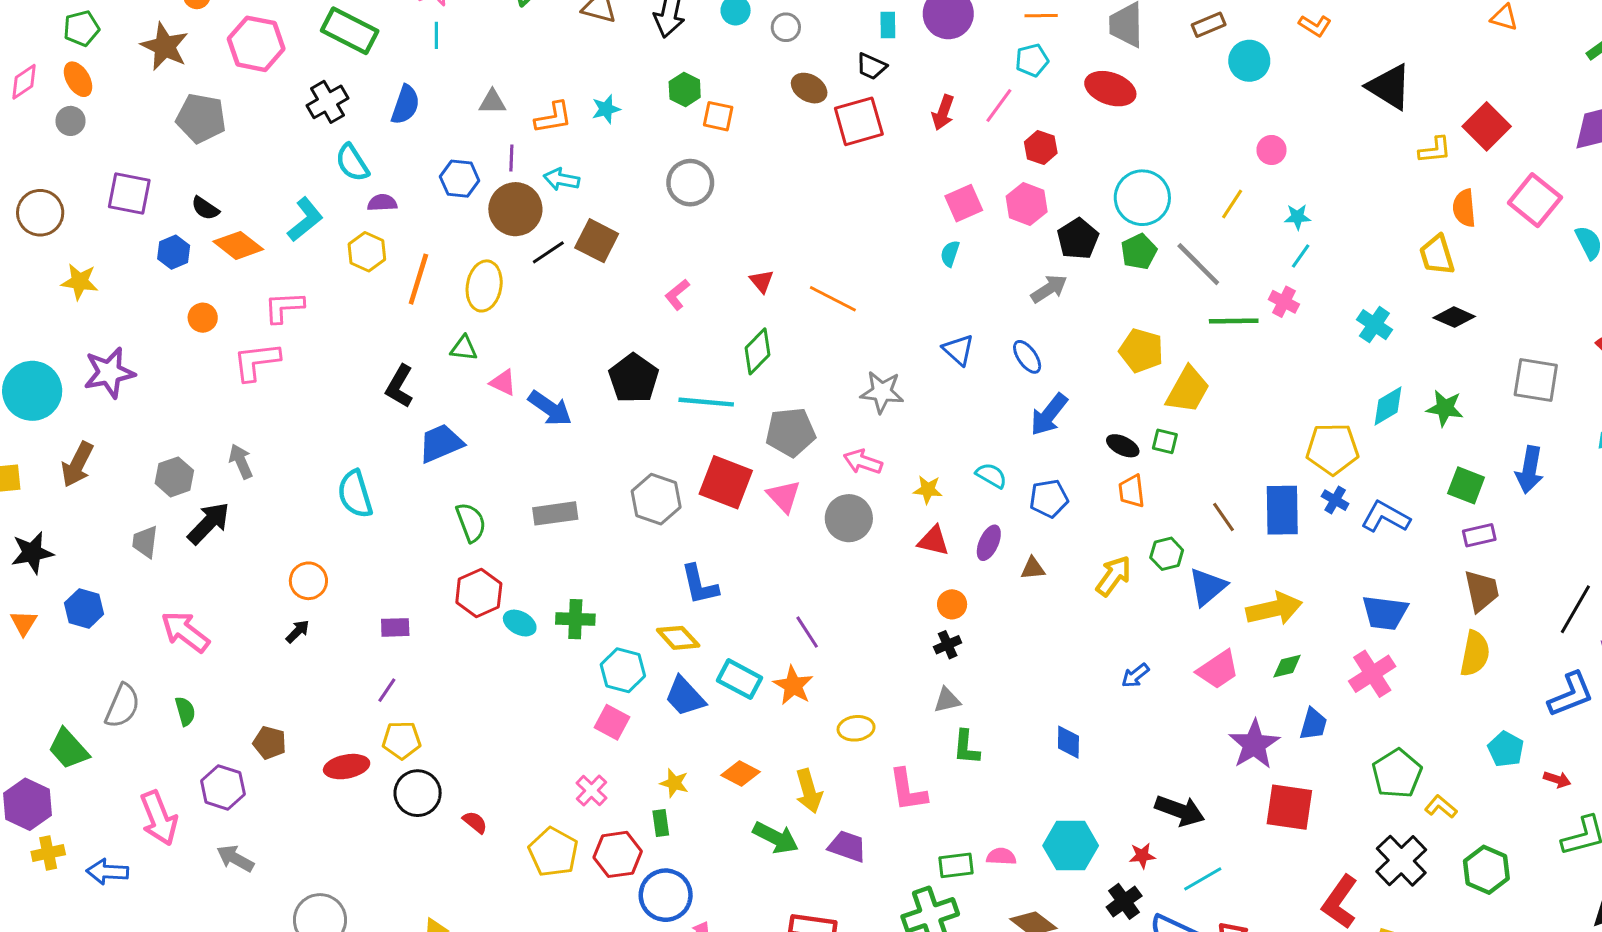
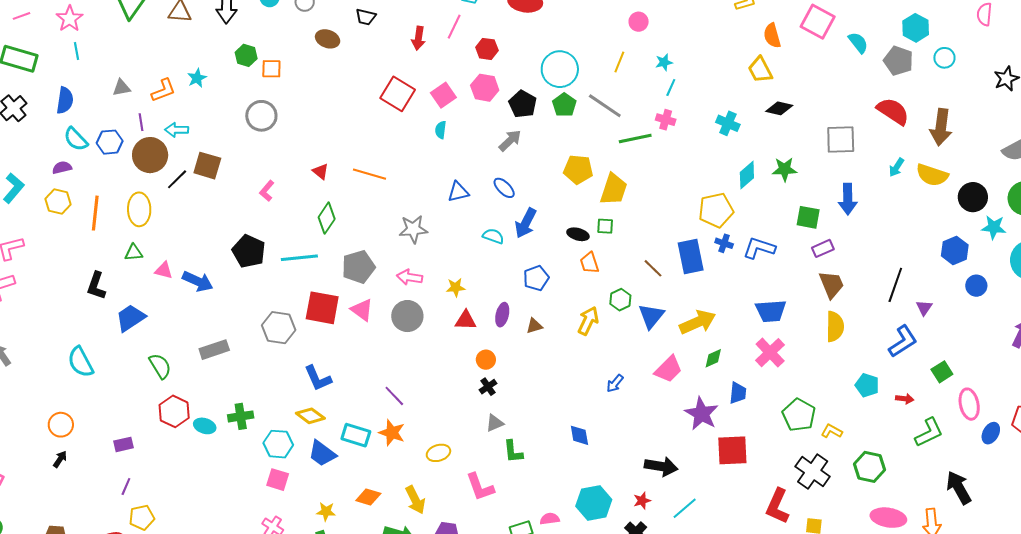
red square: (859, 121) -> (398, 94), moved, turned -32
cyan semicircle: (352, 163) -> (76, 139), moved
blue triangle: (958, 350) -> (458, 192), turned -45
cyan semicircle: (991, 475) -> (493, 236), moved

